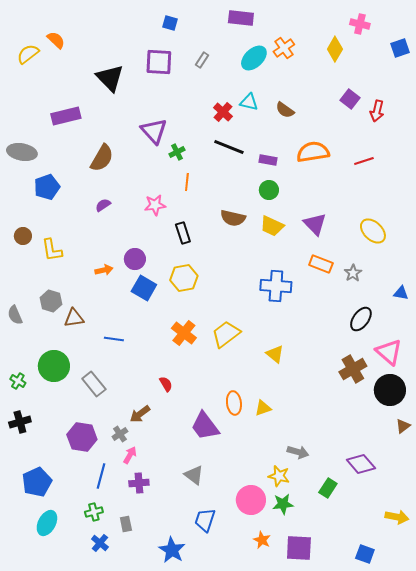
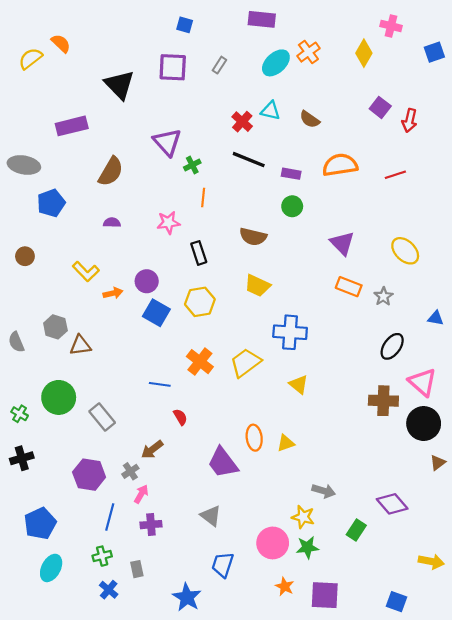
purple semicircle: (103, 205) -> (112, 223), turned 35
yellow trapezoid: (272, 226) -> (257, 286), moved
yellow L-shape: (52, 250) -> (86, 271), moved, turned -35
blue cross: (276, 286) -> (290, 332), moved
blue line: (114, 339) -> (160, 384), moved
brown cross: (353, 369) -> (383, 401), turned 32

